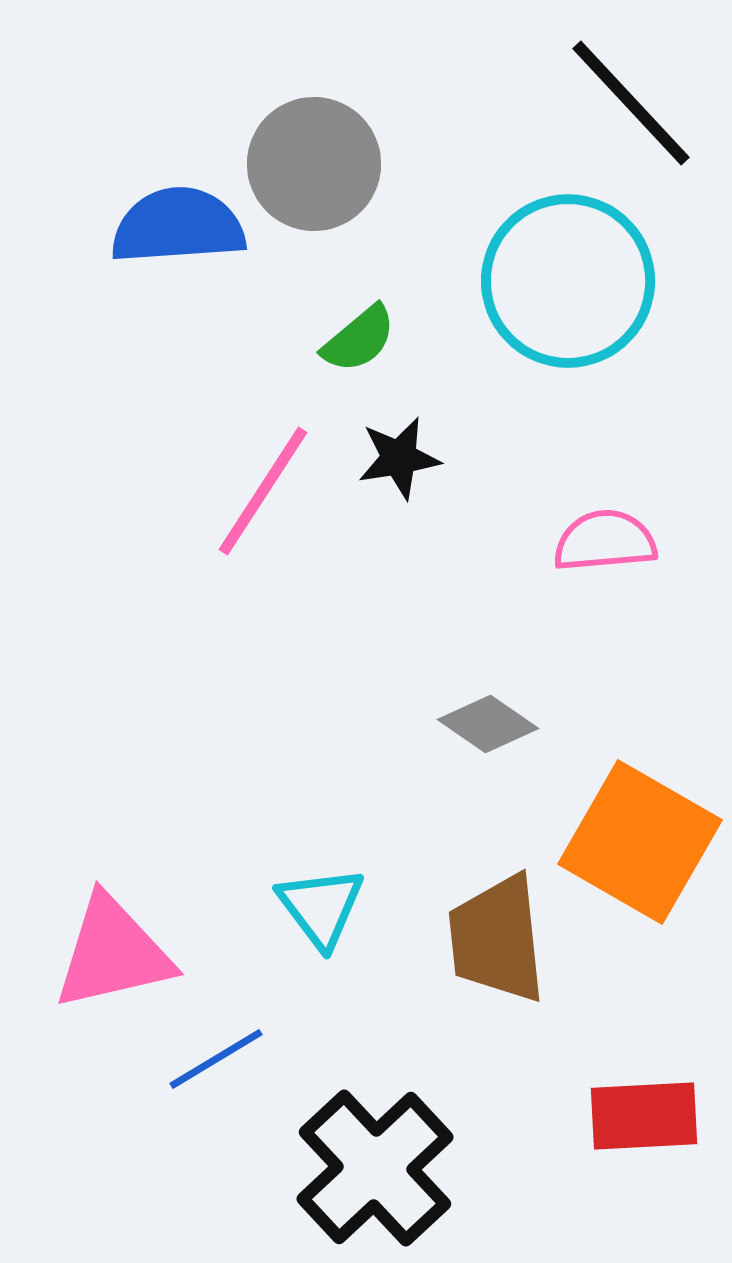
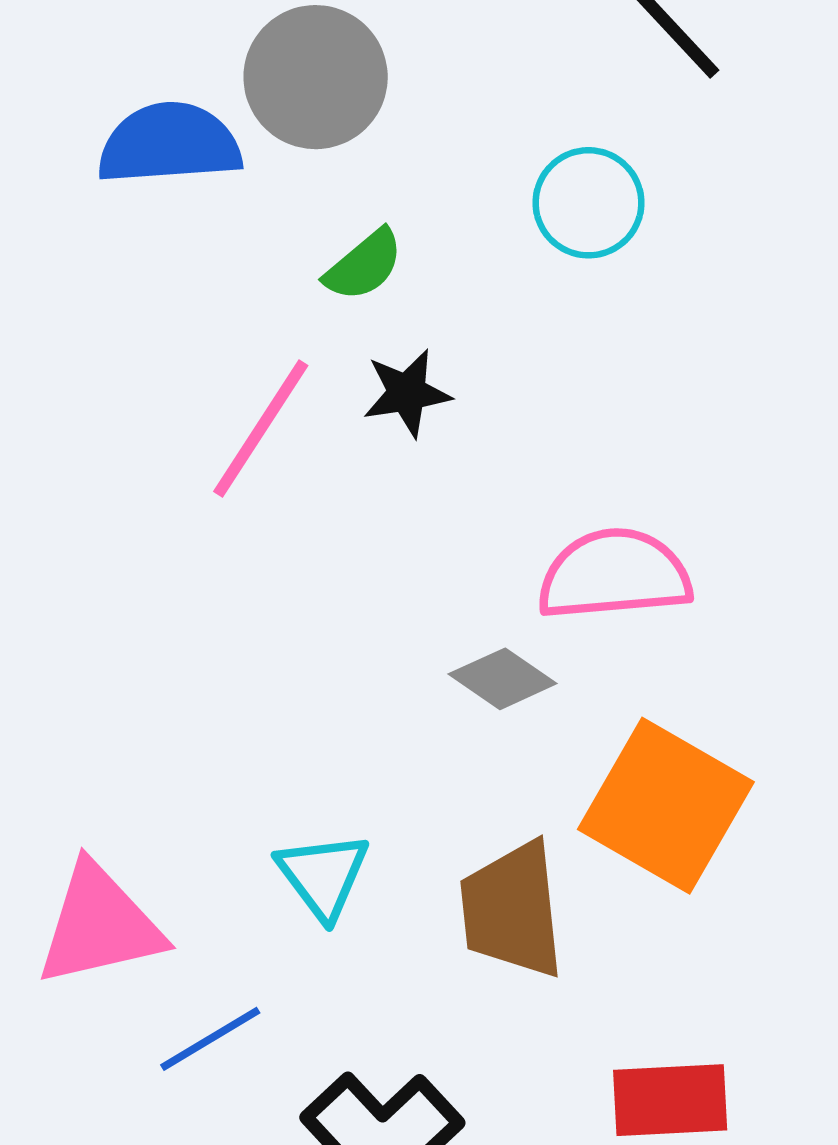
cyan circle: (568, 281) -> (588, 203), size x0.6
pink semicircle: (605, 541) -> (614, 575), moved, size x1.4

